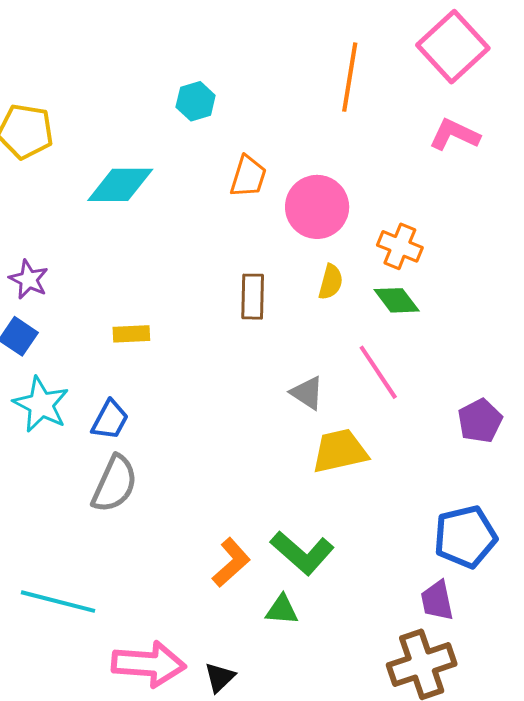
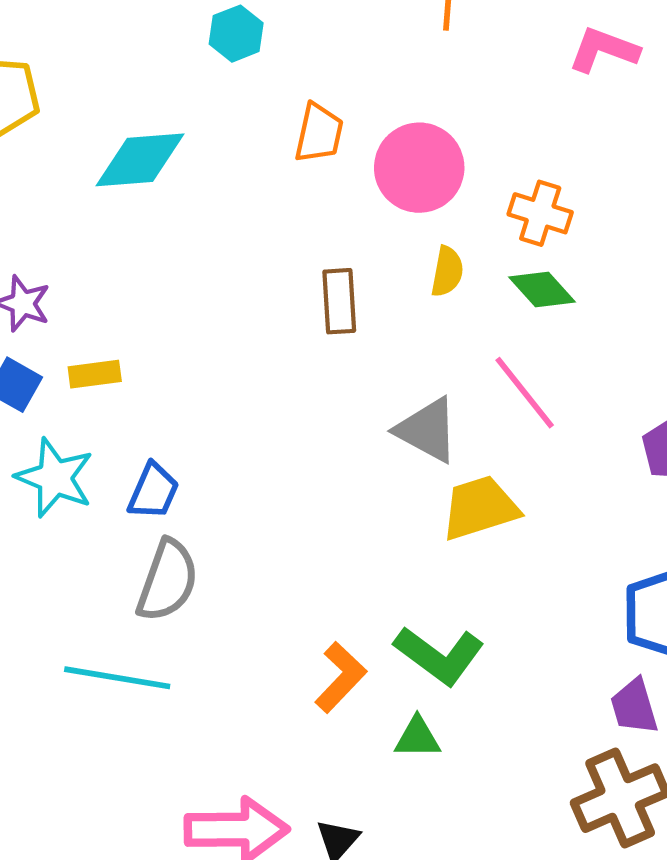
yellow rectangle: (131, 334) -> (95, 374), moved
gray triangle: (307, 393) -> (427, 430), size x1.4
cyan line: (58, 602) -> (117, 678), moved

